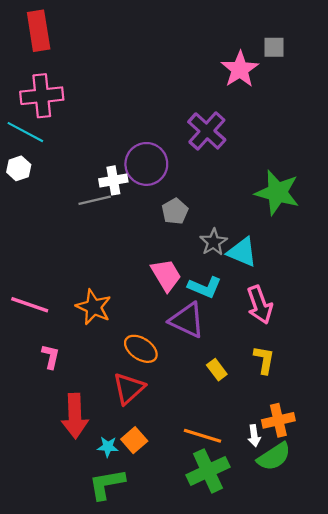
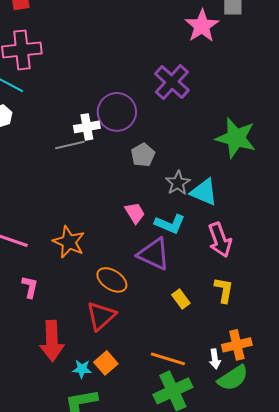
pink trapezoid: (166, 275) -> (135, 213), size x0.7

